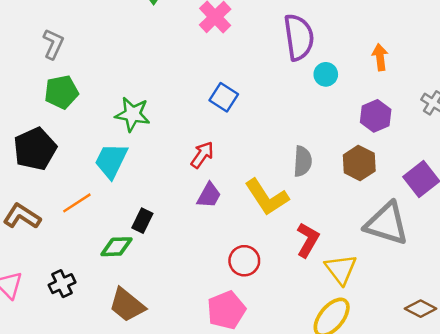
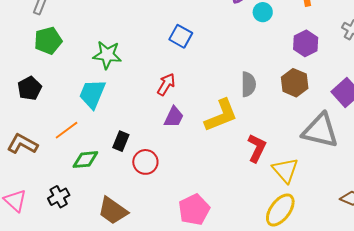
black pentagon: (35, 149) -> (30, 88), size x0.7
yellow L-shape: (267, 197) -> (221, 115), turned -75
green diamond: (117, 247) -> (85, 160), moved
red circle: (244, 261) -> (145, 162), moved

